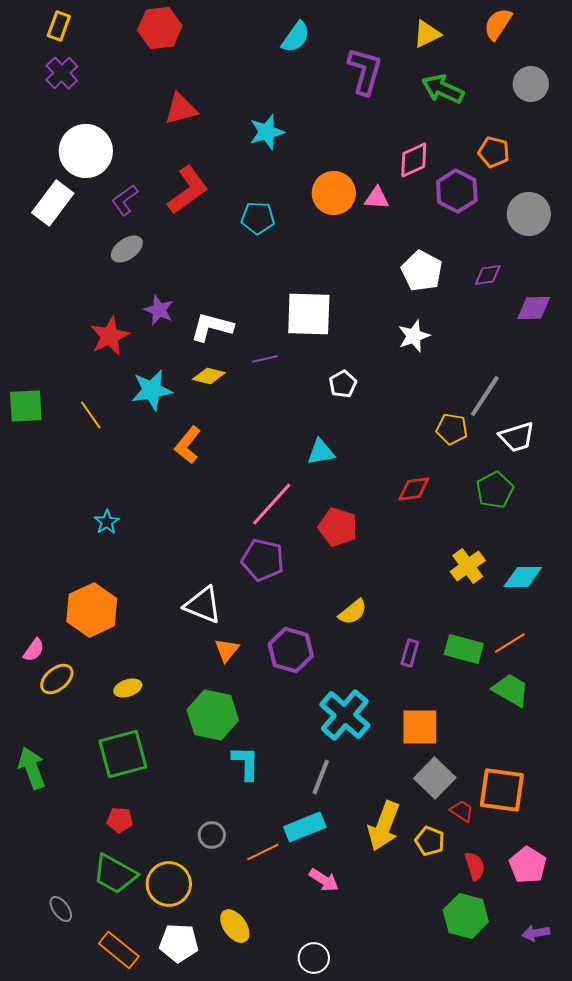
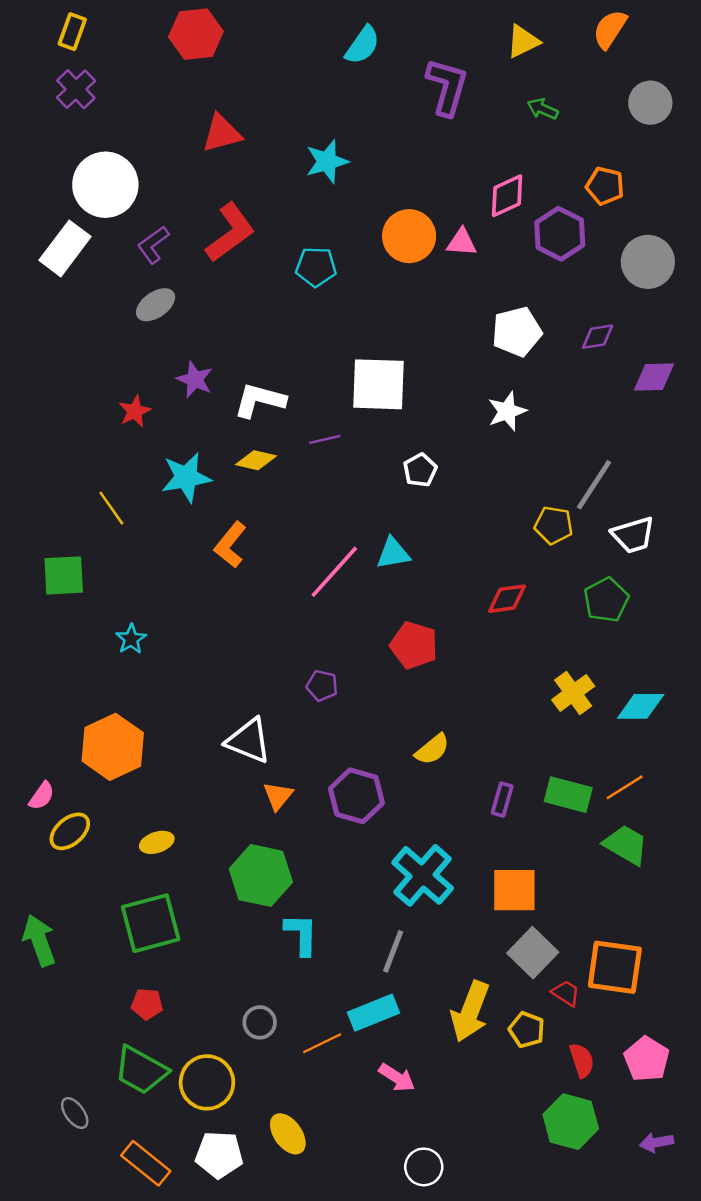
green arrow: (443, 89) -> (543, 109), size x0.6
white pentagon: (422, 271) -> (517, 332), turned 30
red star: (110, 336) -> (135, 411), size x0.7
green square: (26, 406) -> (64, 575), moved
pink line: (272, 504) -> (334, 572), moved
purple pentagon: (263, 560) -> (322, 686), size x0.6
white circle: (314, 958) -> (424, 1167), moved

